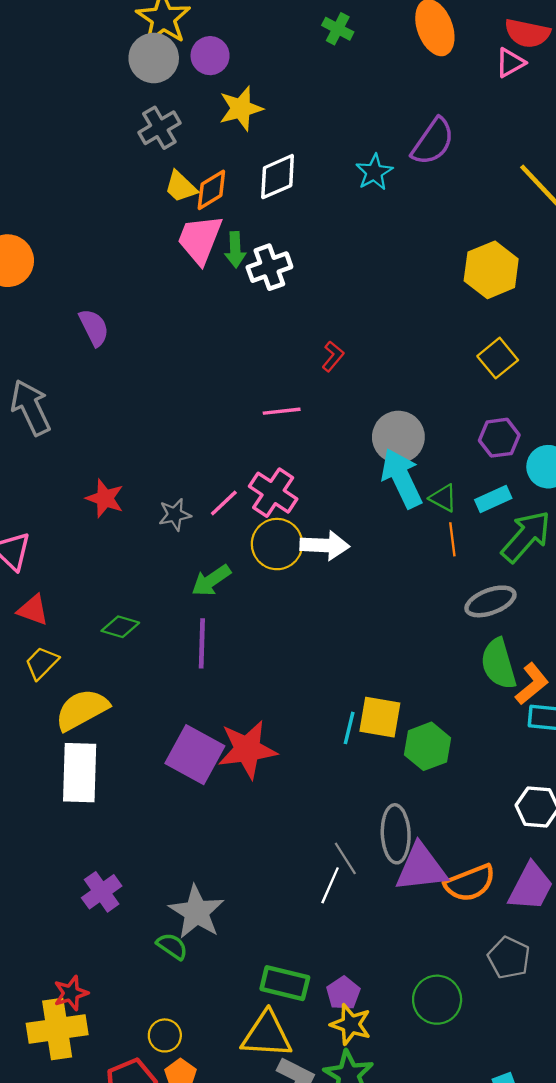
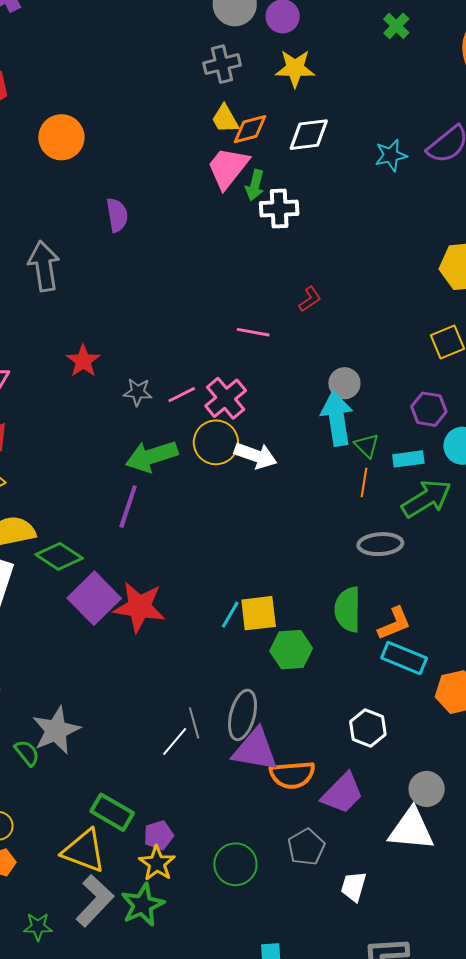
gray circle: (398, 437) -> (344, 383), size x0.7
green arrow: (211, 580) -> (152, 456), size x1.4
green diamond: (120, 627) -> (59, 556), moved, size x1.4
green semicircle: (498, 664) -> (348, 609), moved
yellow square: (380, 717) -> (259, 613), turned -33

